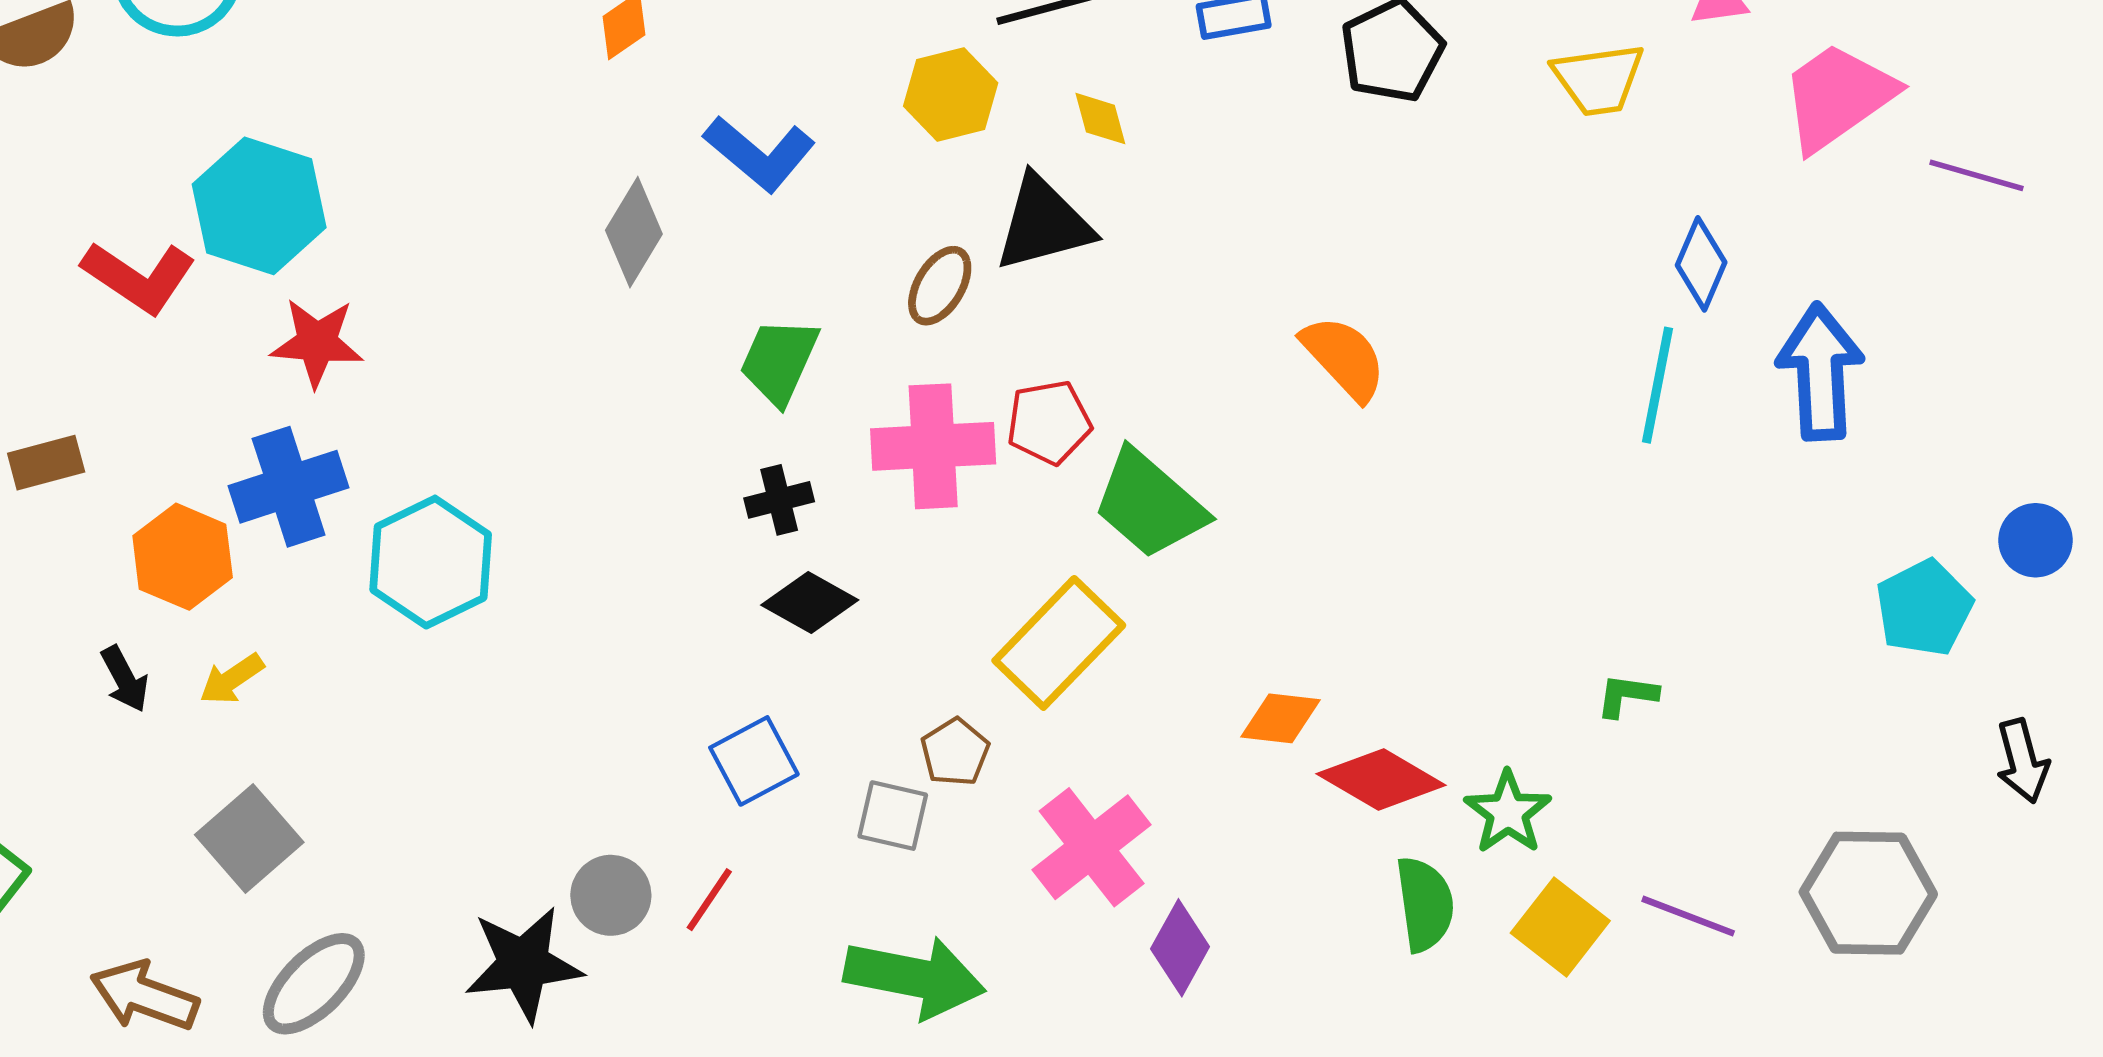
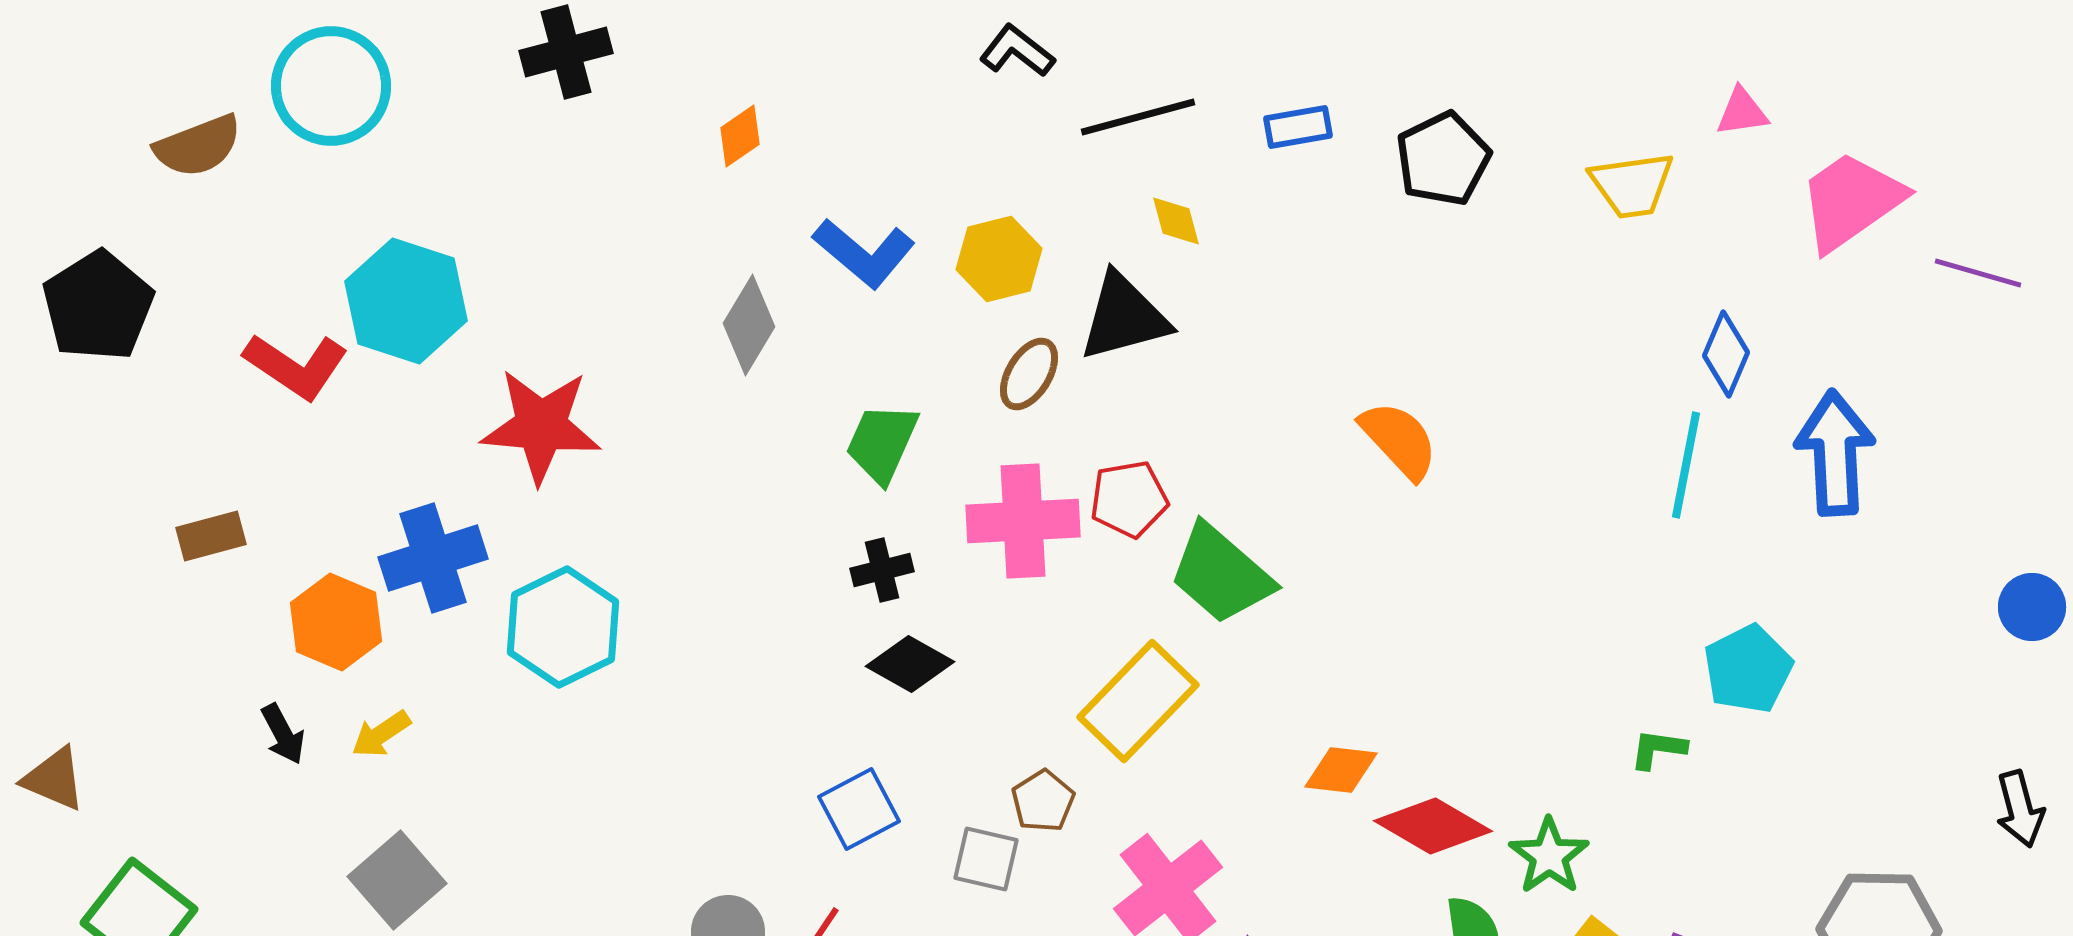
yellow hexagon: (951, 95) -> (999, 259), moved
red star: (317, 343) -> (541, 426), moved, size x1.4
cyan pentagon: (1924, 608) -> (1748, 669), moved

